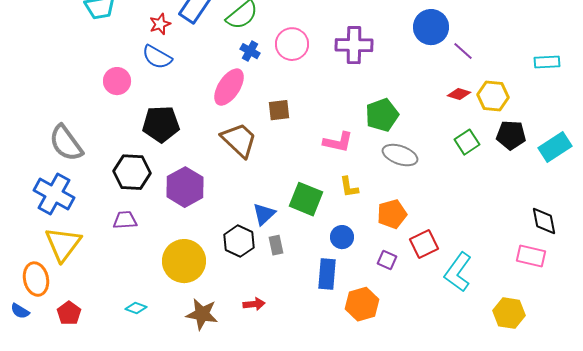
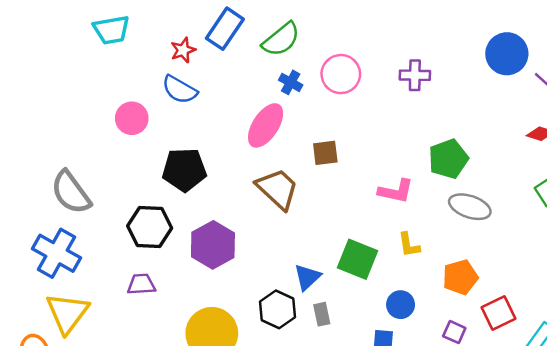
purple cross: (354, 45) -> (415, 75), size x0.7

